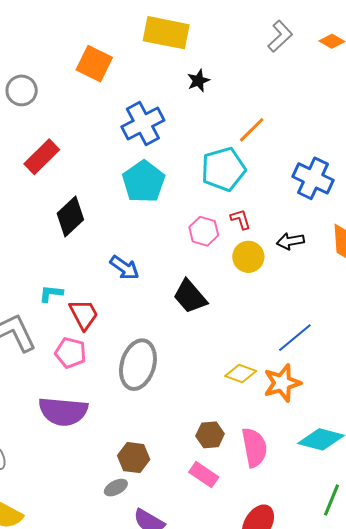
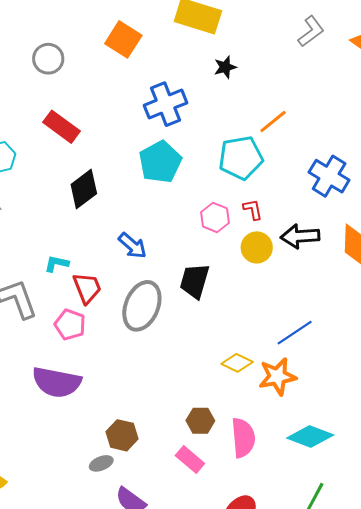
red rectangle: (42, 157) -> (62, 127), turned 75
black arrow: (290, 241) -> (300, 236), size x1.4
black trapezoid: (190, 297) -> (195, 281), turned 51
gray ellipse: (138, 365) -> (142, 306), moved

